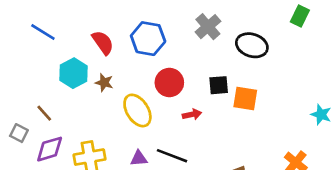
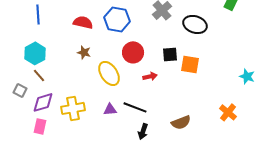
blue line: (43, 32) -> (38, 14), turned 54
red semicircle: (103, 43) -> (83, 22), turned -42
cyan hexagon: (74, 73) -> (35, 53), moved

